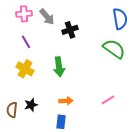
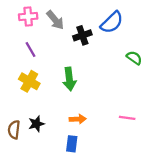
blue semicircle: (120, 19) -> (112, 22), moved, turned 55
green semicircle: (114, 49) -> (134, 58), size x0.6
pink line: (108, 100) -> (127, 118), turned 40

